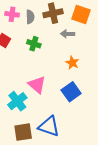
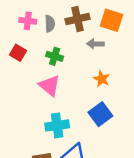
pink triangle: (37, 85) -> (50, 86), moved
cyan cross: (17, 101) -> (57, 125), moved, turned 30

